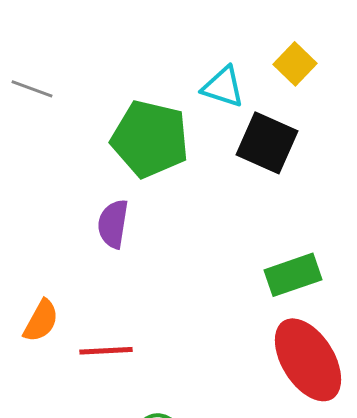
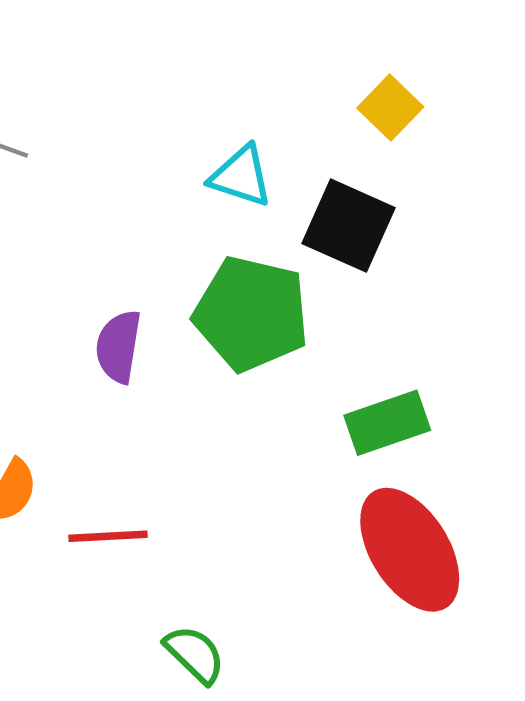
cyan triangle: (223, 87) -> (241, 176), moved
green pentagon: (150, 139) -> (251, 314), moved

